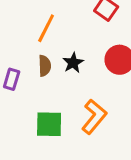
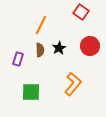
green square: (49, 124) -> (31, 92), moved

